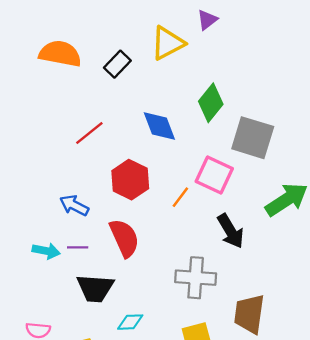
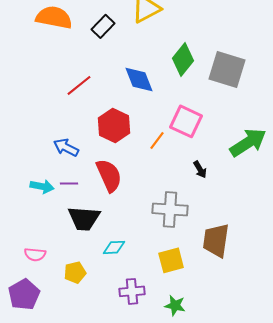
gray square: (253, 138) -> (227, 69), moved
black arrow: (231, 231) -> (200, 169), size x0.6

